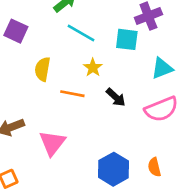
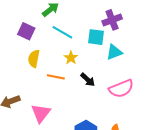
purple square: (16, 31) -> (26, 31), moved
cyan triangle: (162, 68) -> (114, 52), moved

